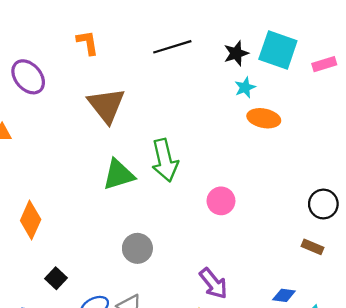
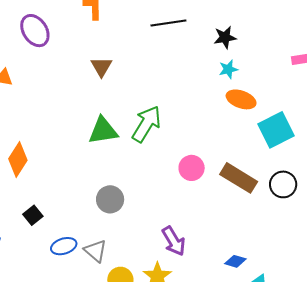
cyan square: (278, 50) -> (276, 130), moved, turned 36
brown triangle: (106, 105) -> (101, 67), size x0.6
green arrow: (165, 160) -> (146, 124), turned -144
brown rectangle: (312, 247) -> (239, 178), moved, size x1.8

